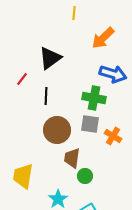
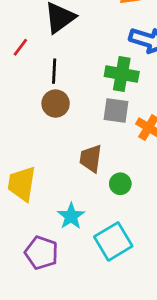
brown circle: (57, 130) -> (56, 104), moved, size x0.7
green circle: (85, 176) -> (120, 184), moved

